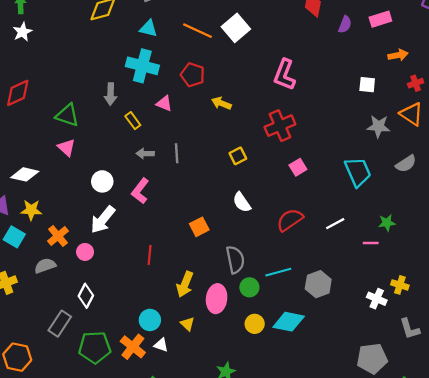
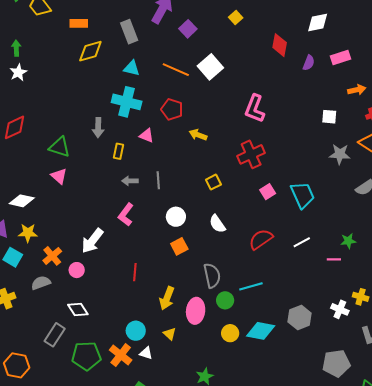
yellow rectangle: (133, 121) -> (118, 151), turned 49
cyan trapezoid: (358, 172) -> (302, 195), moved
white circle: (102, 181) -> (176, 217), moved
gray hexagon: (318, 284) -> (300, 318), moved
white diamond: (86, 296) -> (78, 309), turned -60

